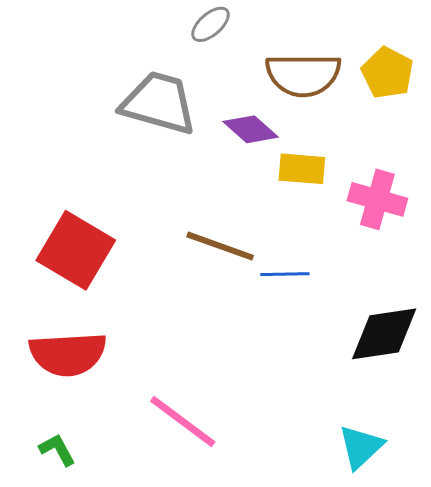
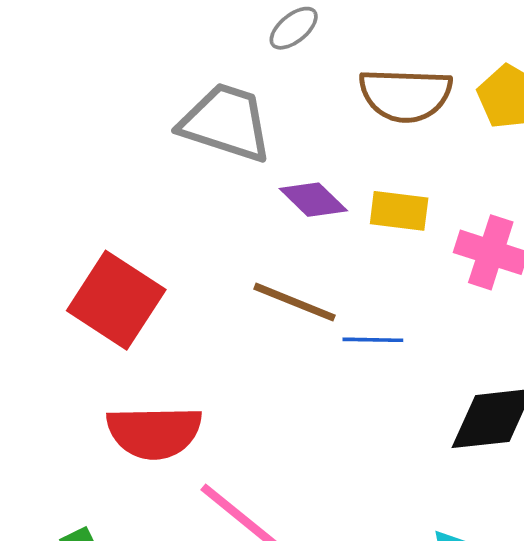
purple diamond: (251, 129) -> (313, 200), moved
red semicircle: (68, 354) -> (154, 432), moved

